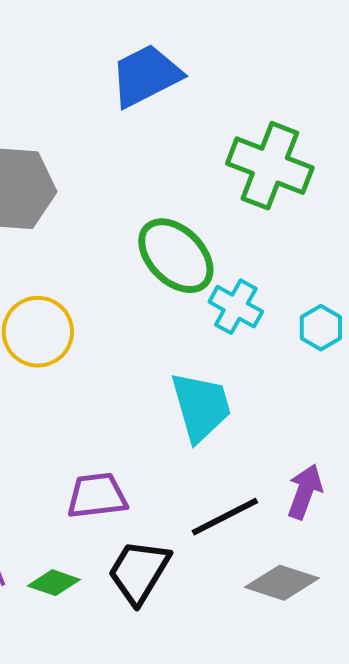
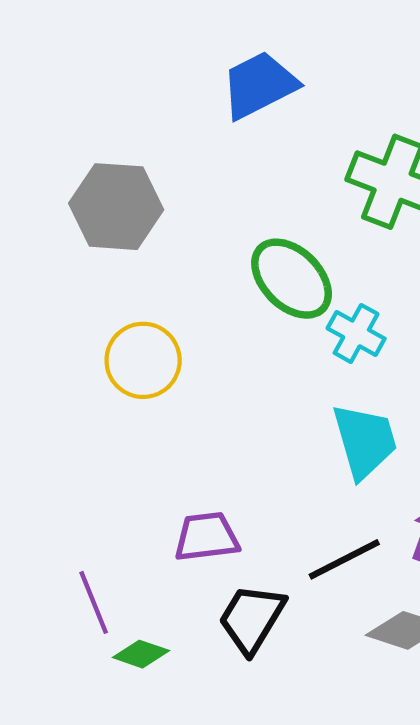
cyan trapezoid: (201, 407) -> (365, 441), moved
green diamond: (54, 583) -> (141, 654), moved

